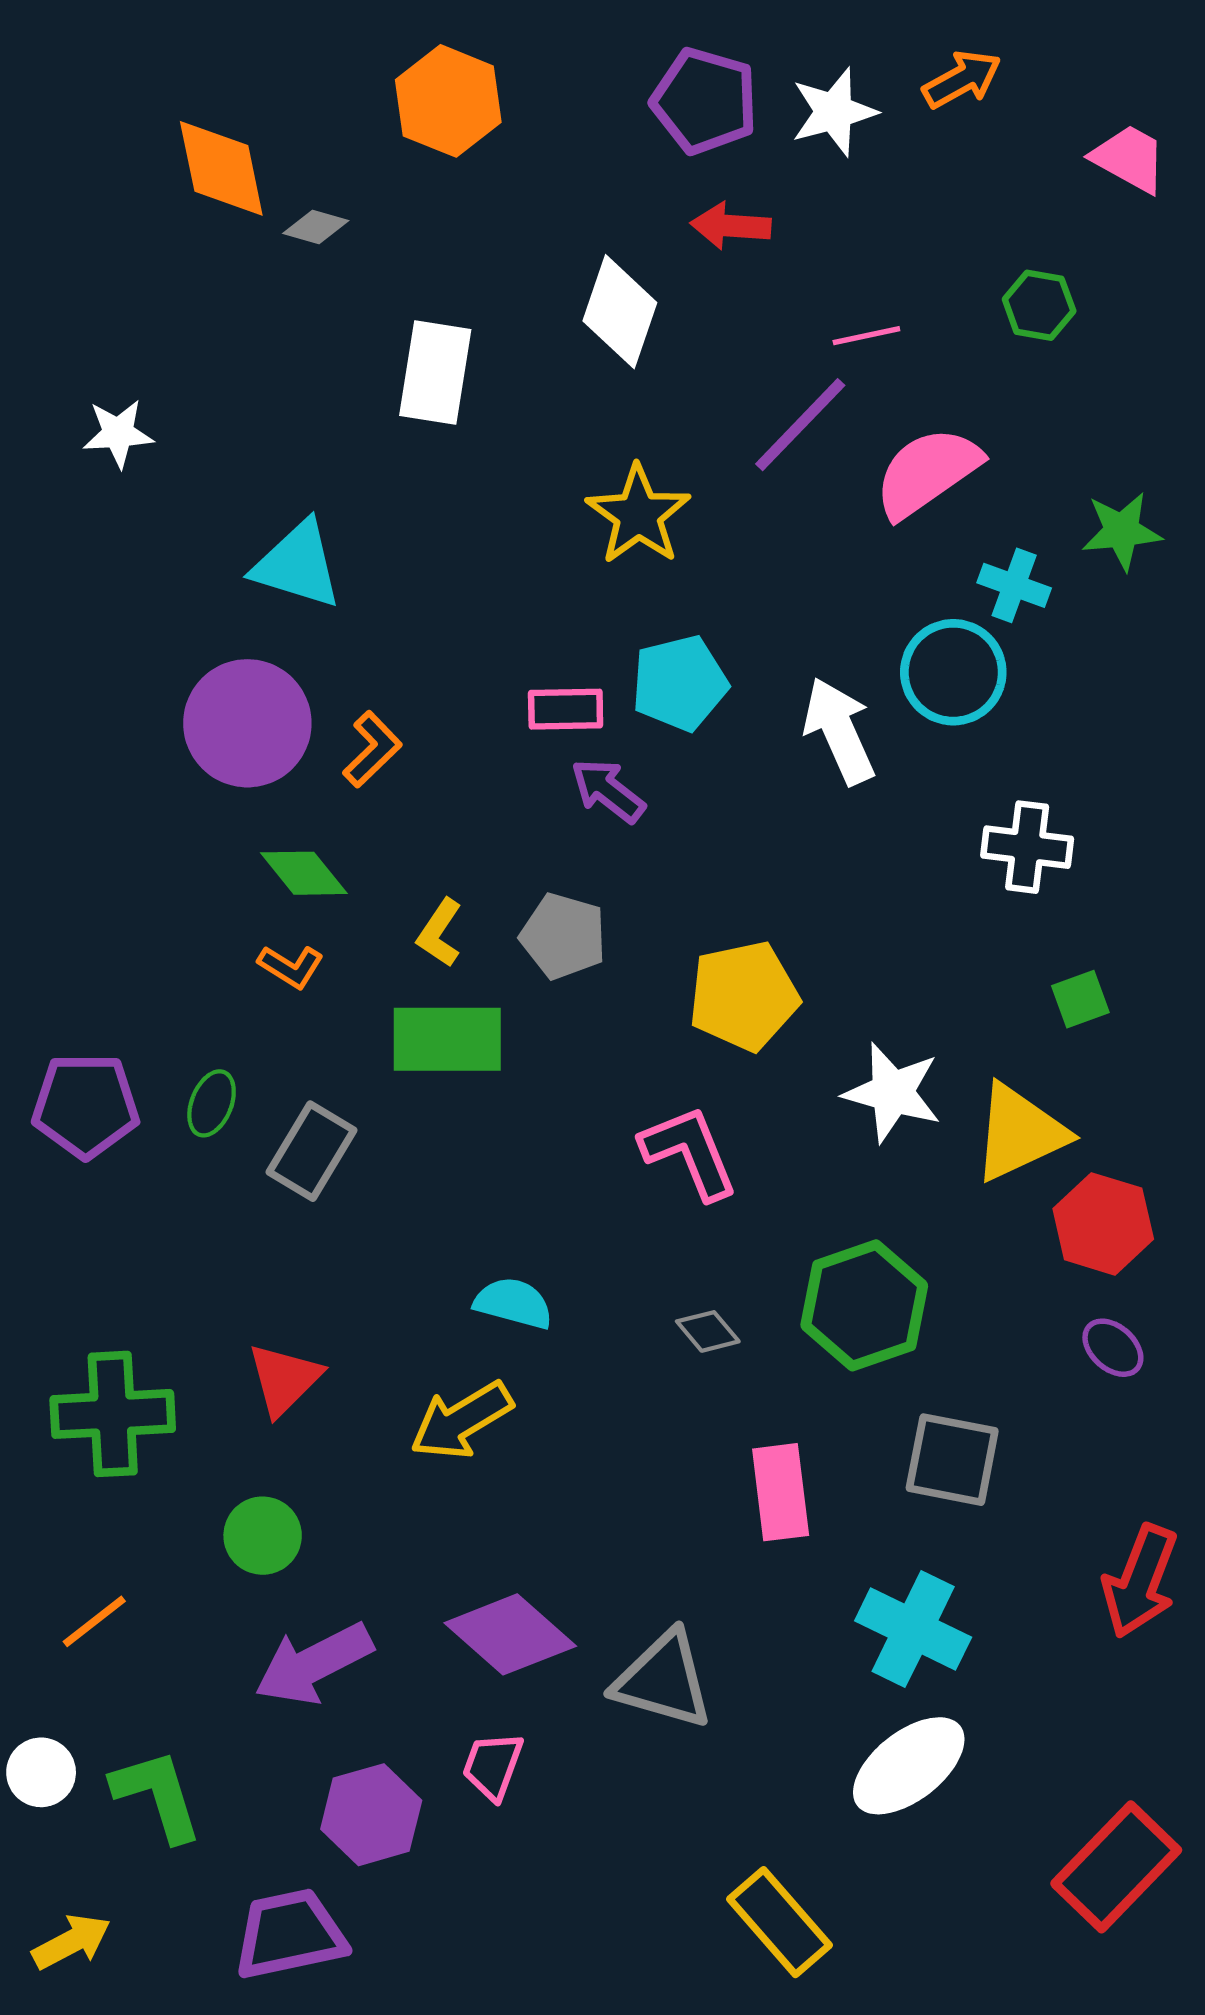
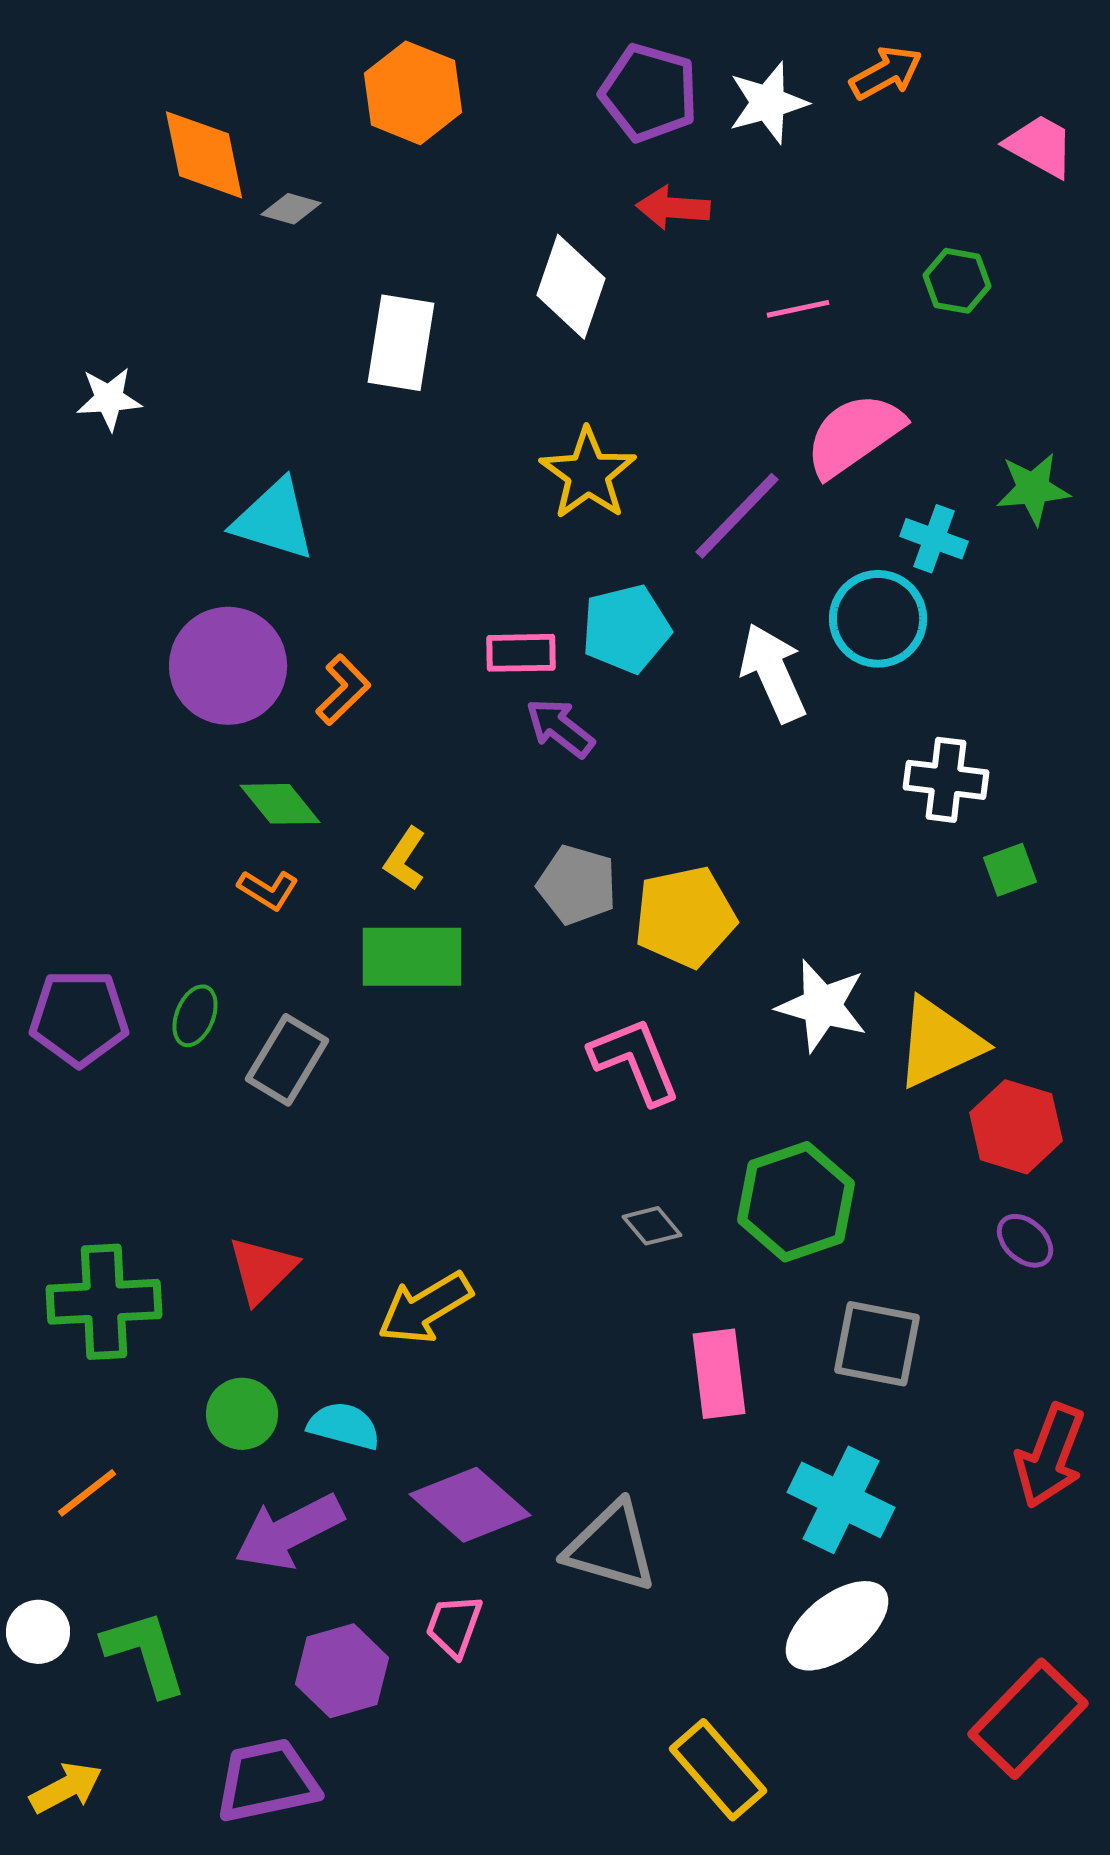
purple line: (800, 425) -> (737, 516), moved
gray pentagon: (563, 936) -> (577, 885), moved
green square: (1080, 999) -> (1010, 870), moved
cyan semicircle: (513, 1303) -> (344, 1426), moved

